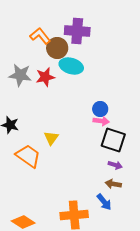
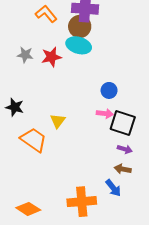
brown circle: (57, 48) -> (80, 26), moved
gray star: (20, 75) -> (25, 55), size x0.7
pink arrow: (101, 121) -> (105, 114), moved

